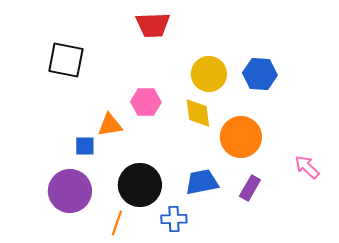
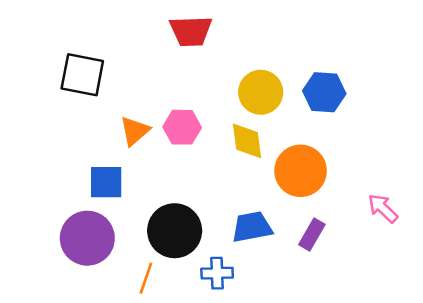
orange triangle: (110, 125) -> (135, 131), moved, turned -32
blue square: (85, 146) -> (106, 182), size x1.4

